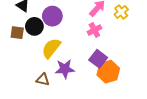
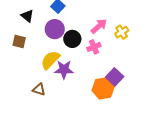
black circle: (34, 26) -> (72, 39), moved
purple square: (98, 59) -> (115, 77), moved
purple star: (65, 69) -> (64, 70), moved

